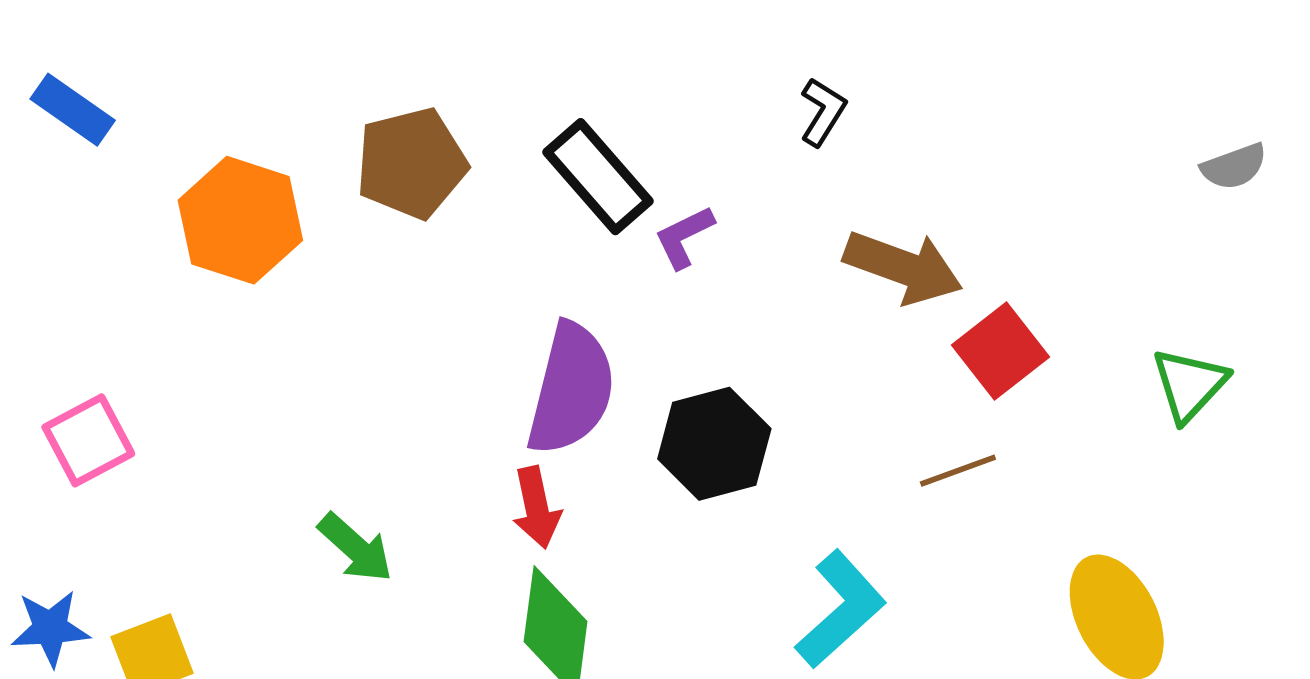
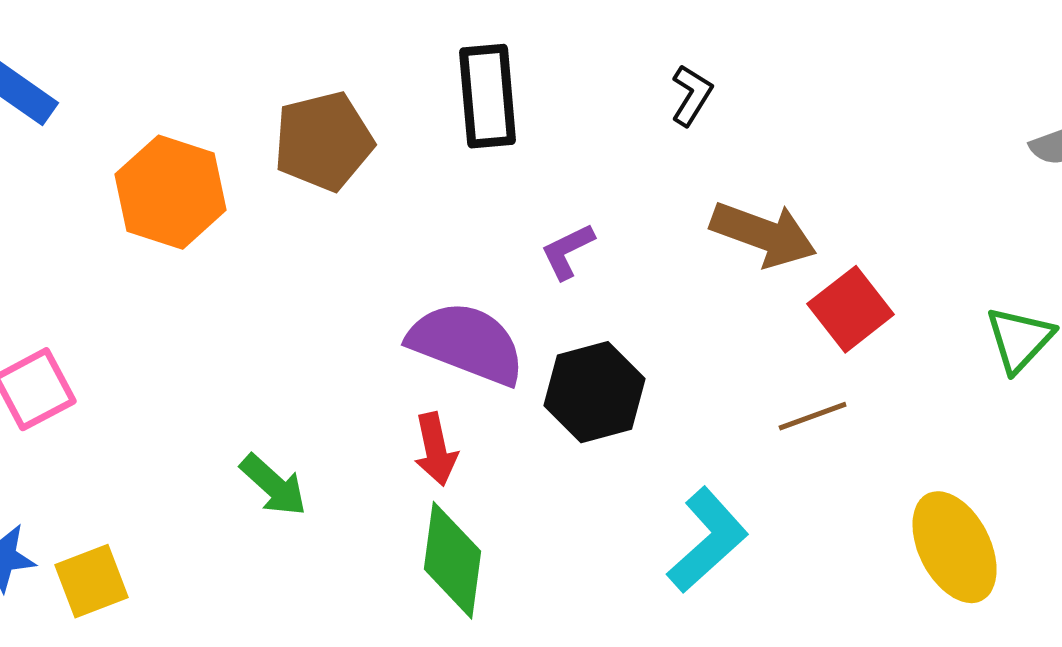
black rectangle: (598, 177) -> (488, 96), moved, turned 36
purple L-shape: (684, 237) -> (568, 251), moved
purple semicircle: (571, 389) -> (467, 343), turned -83

